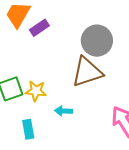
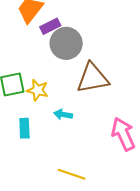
gray circle: (97, 41) -> (66, 43), moved

